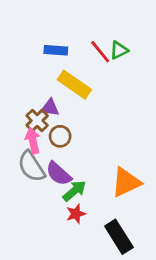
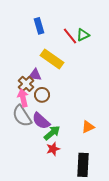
blue rectangle: (56, 50) -> (39, 26), moved, turned 70
orange triangle: (126, 182) -> (88, 127), size x0.6
black rectangle: (119, 237) -> (83, 165), turned 35

